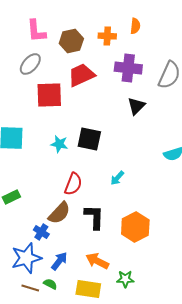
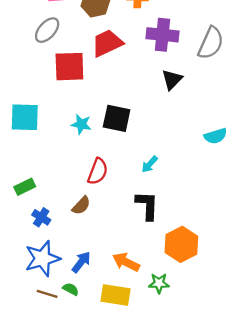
brown semicircle: (59, 213) -> (81, 206), size x0.7
black L-shape: (94, 217) -> (147, 206), moved
orange hexagon: (135, 227) -> (181, 244), moved
blue cross: (41, 232) -> (41, 217), moved

